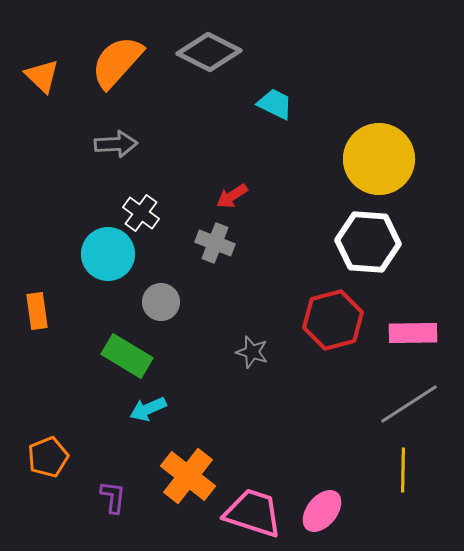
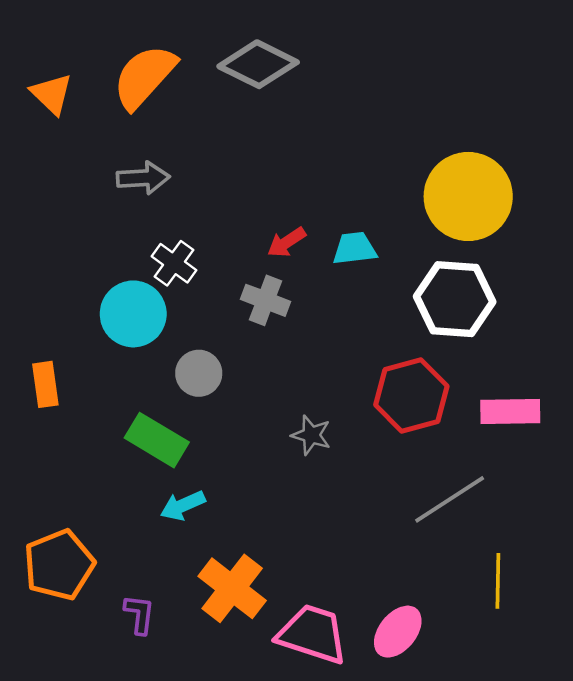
cyan trapezoid: (275, 104) -> (354, 248), moved, turned -33
gray line: (409, 404) -> (450, 499), moved
orange pentagon: (48, 457) -> (59, 565), size x1.4

